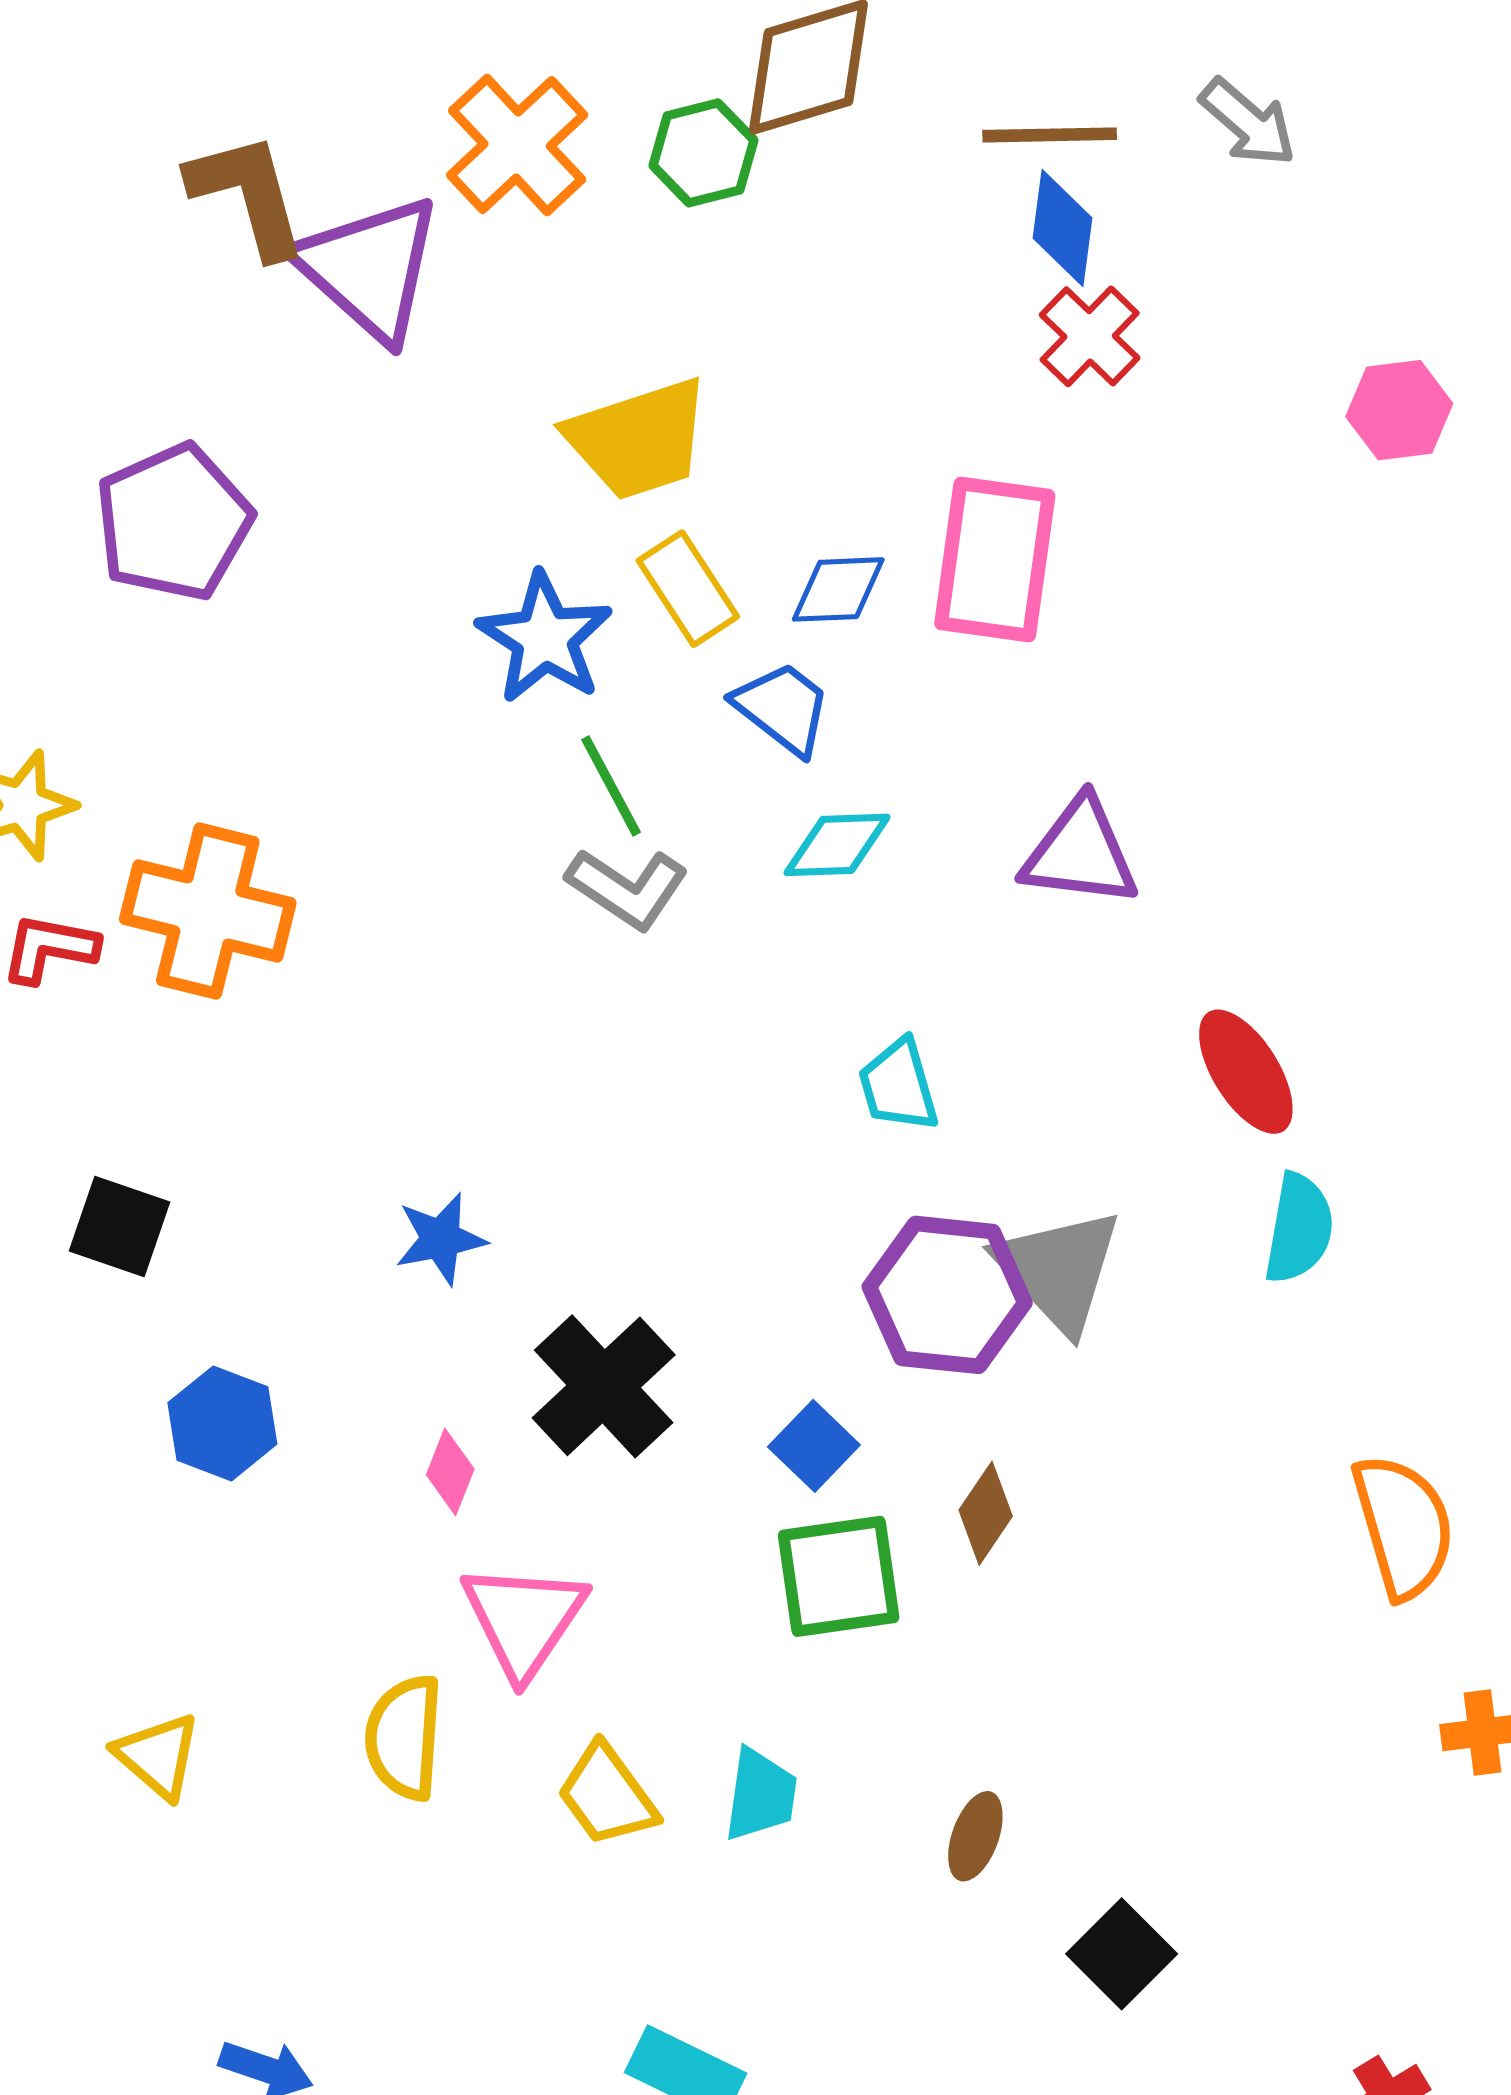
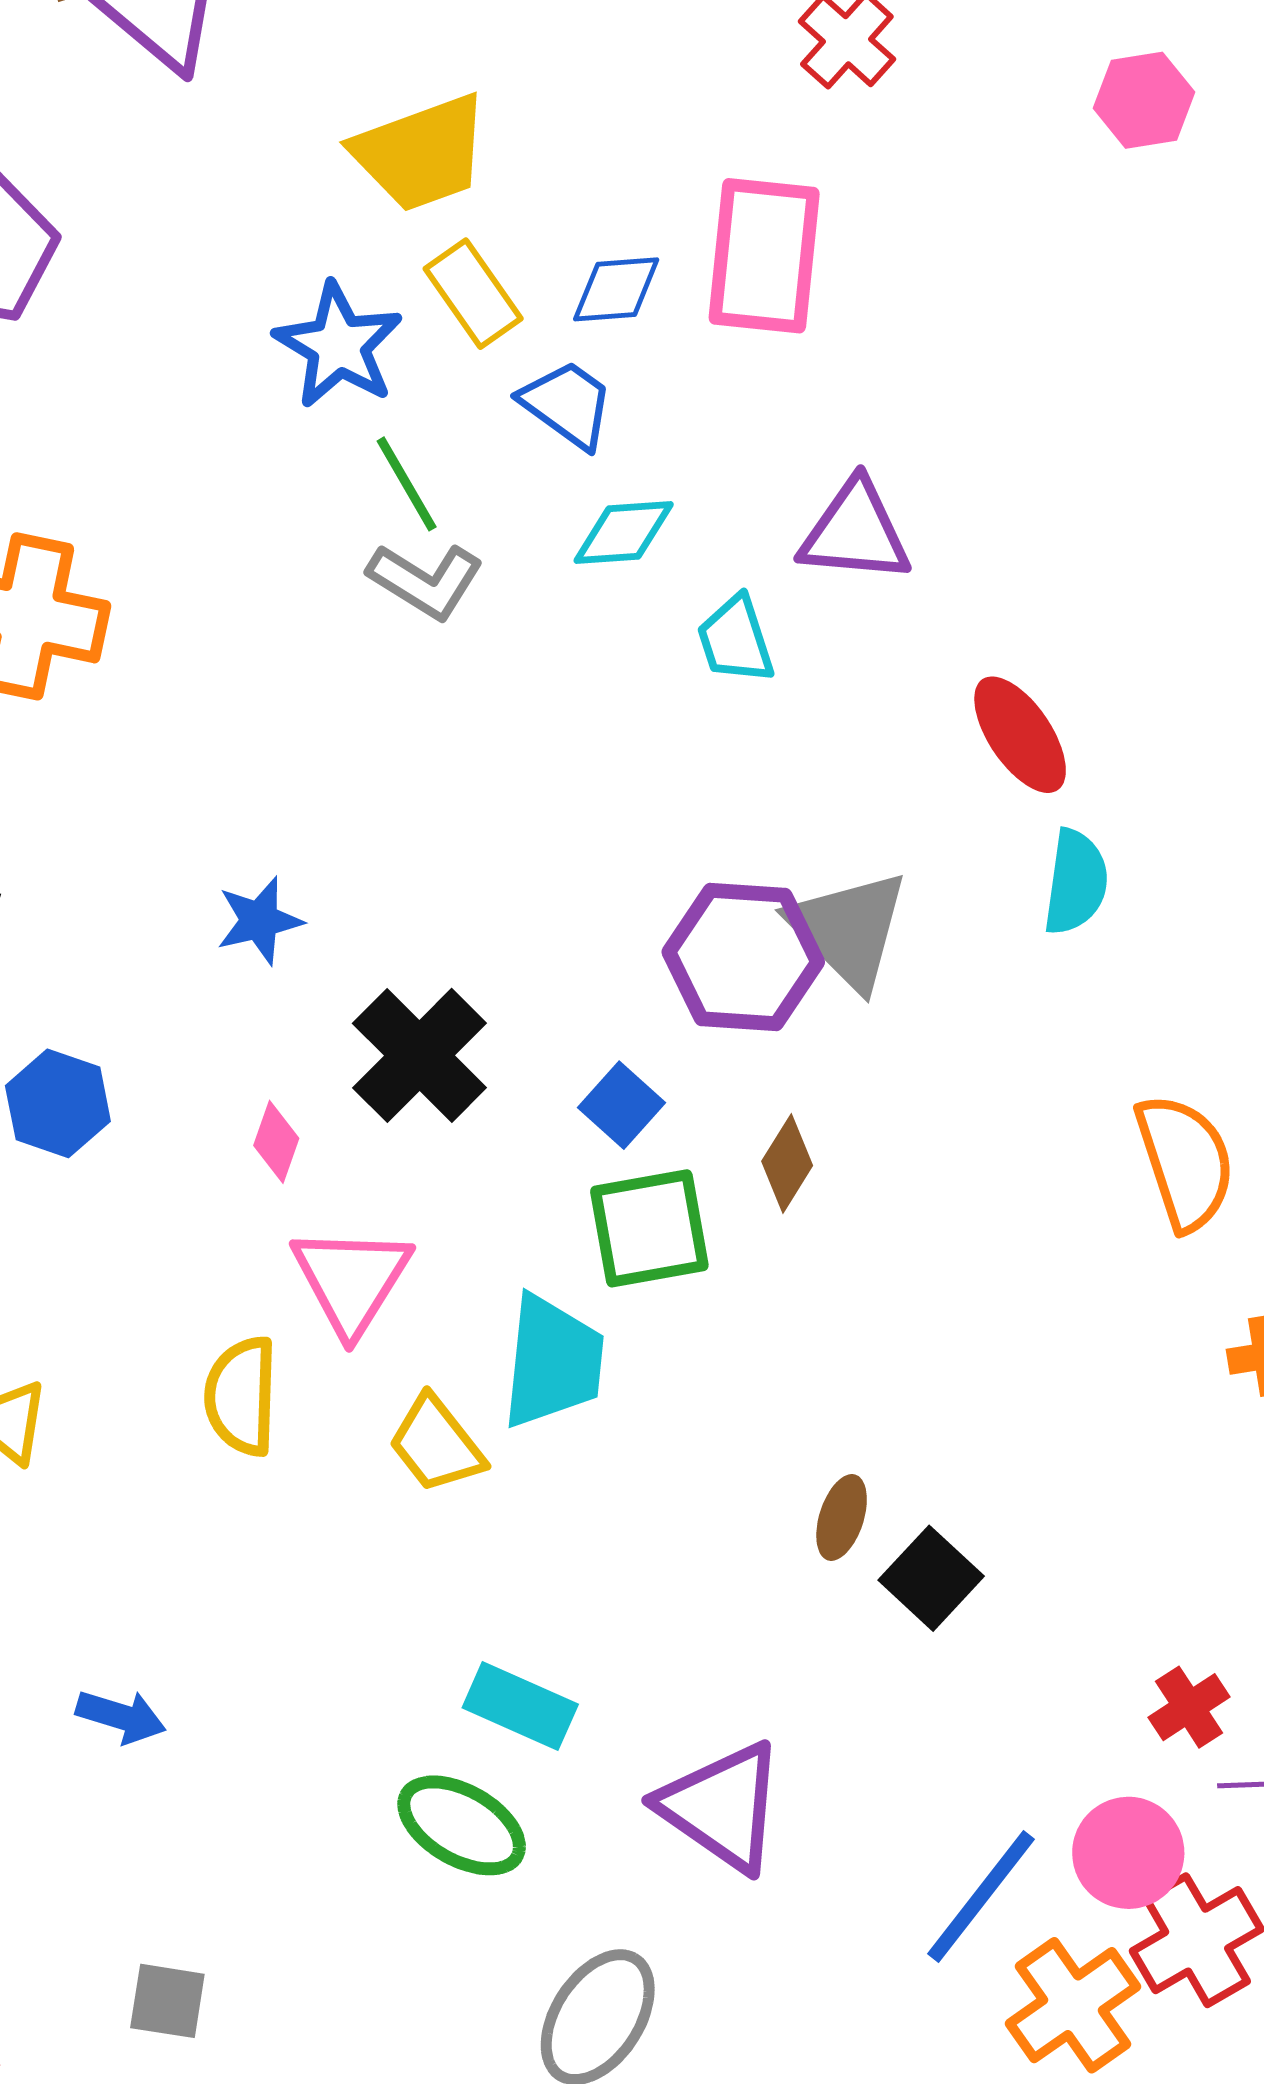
cyan trapezoid: (898, 1085) -> (736, 640), moved
cyan trapezoid: (761, 1795) -> (553, 1362), moved, size x1.5
brown ellipse: (975, 1836) -> (842, 1517), moved

